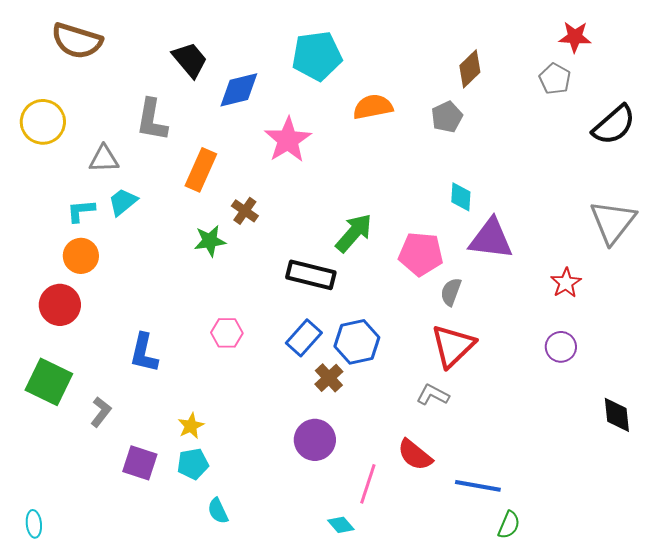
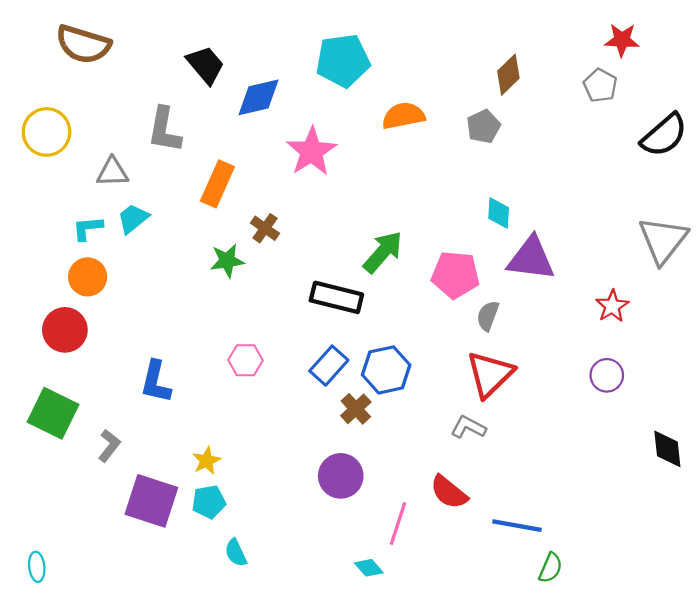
purple square: (140, 463) -> (151, 501), size x1.4

